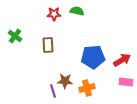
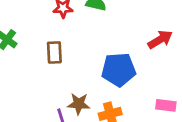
red arrow: (122, 60) -> (160, 40), moved

